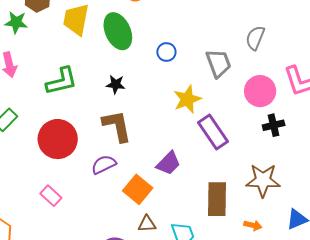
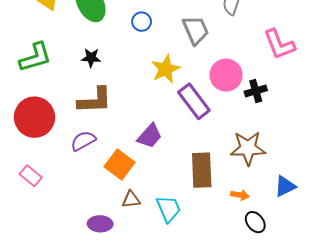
pink circle: (260, 91) -> (226, 75), moved
brown L-shape: (117, 126) -> (95, 100), turned 102

